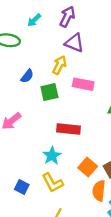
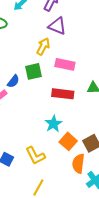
blue semicircle: (27, 76) -> (13, 81), moved
red rectangle: (69, 129) -> (63, 94), moved
cyan star: (52, 156) -> (53, 124), moved

